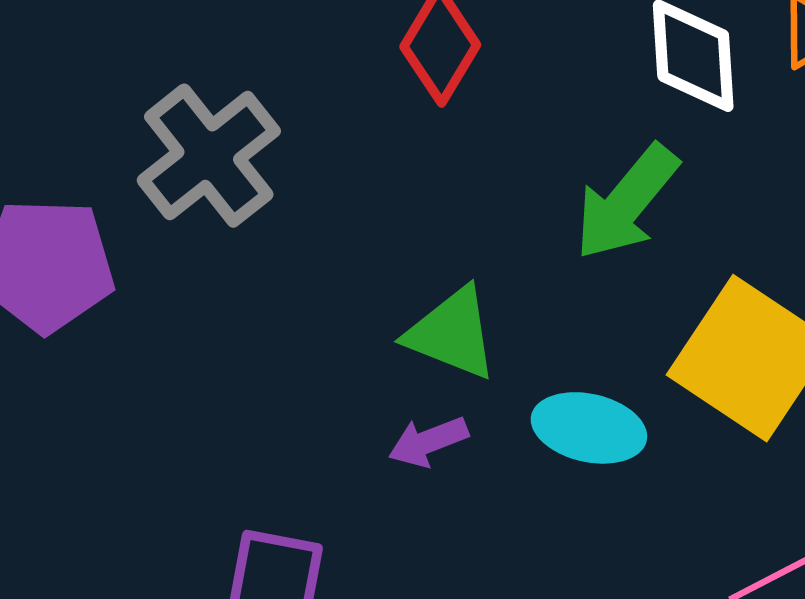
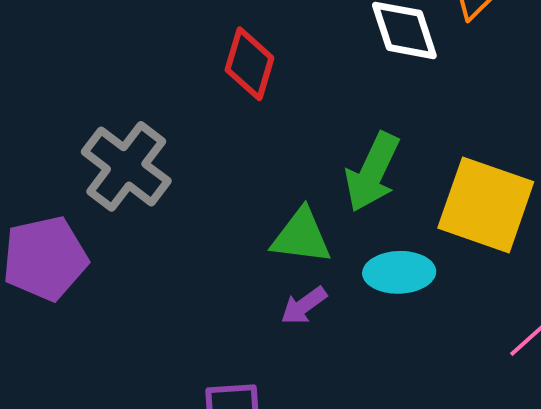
green arrow: (626, 202) -> (372, 172), moved

